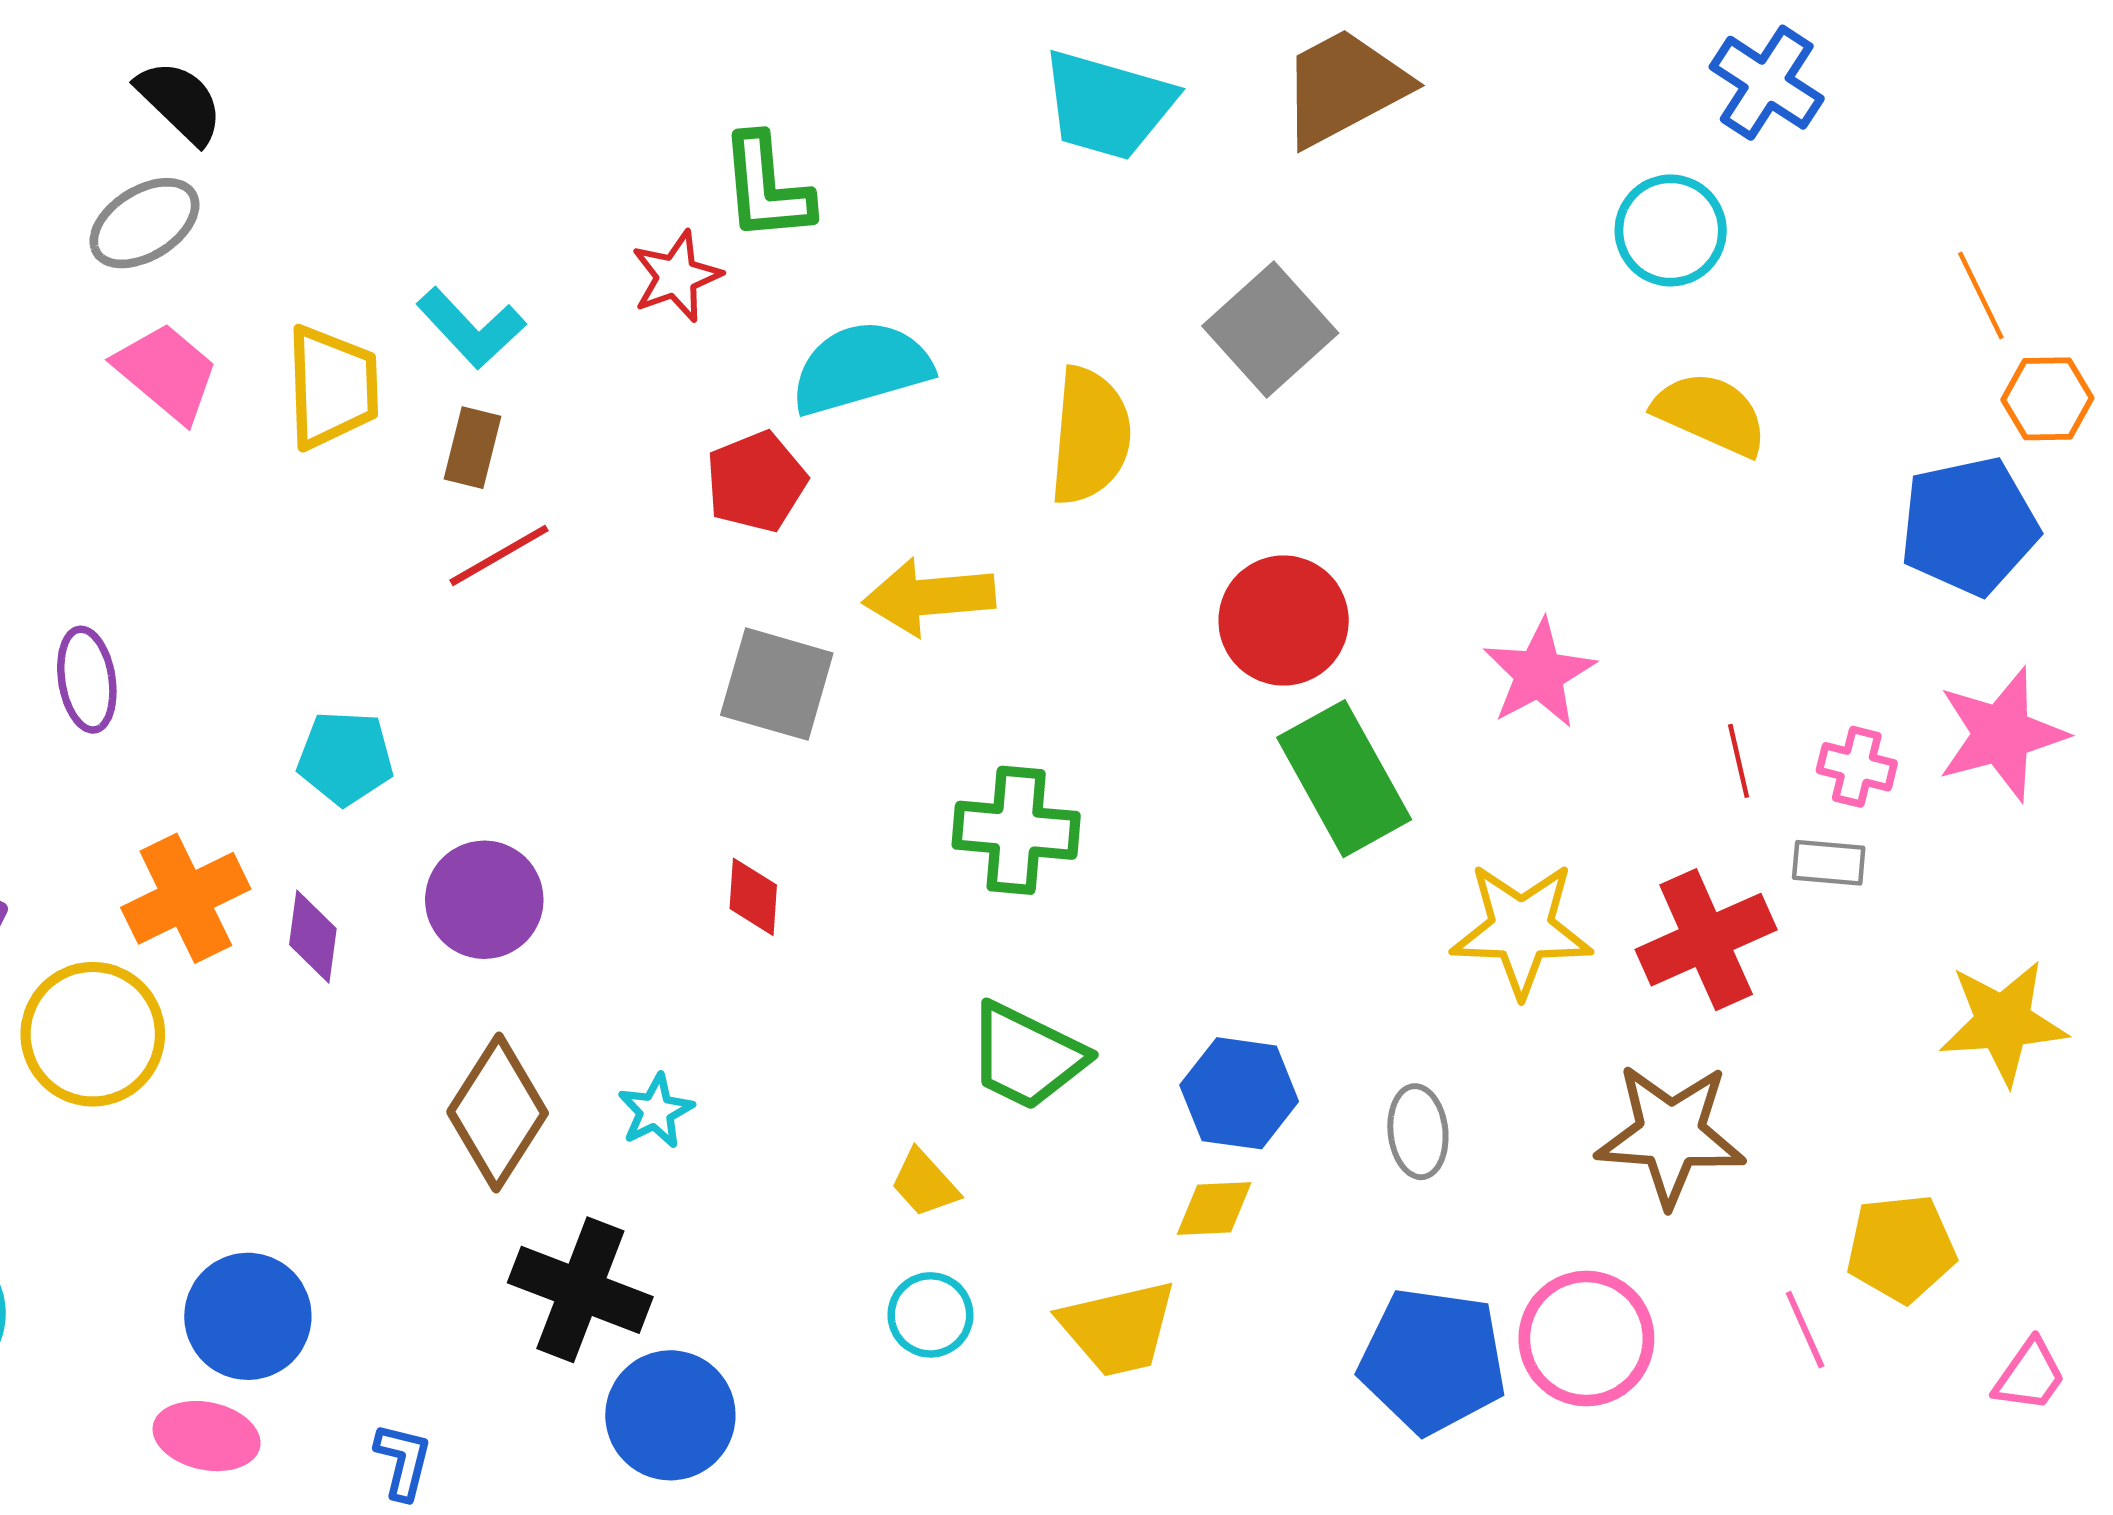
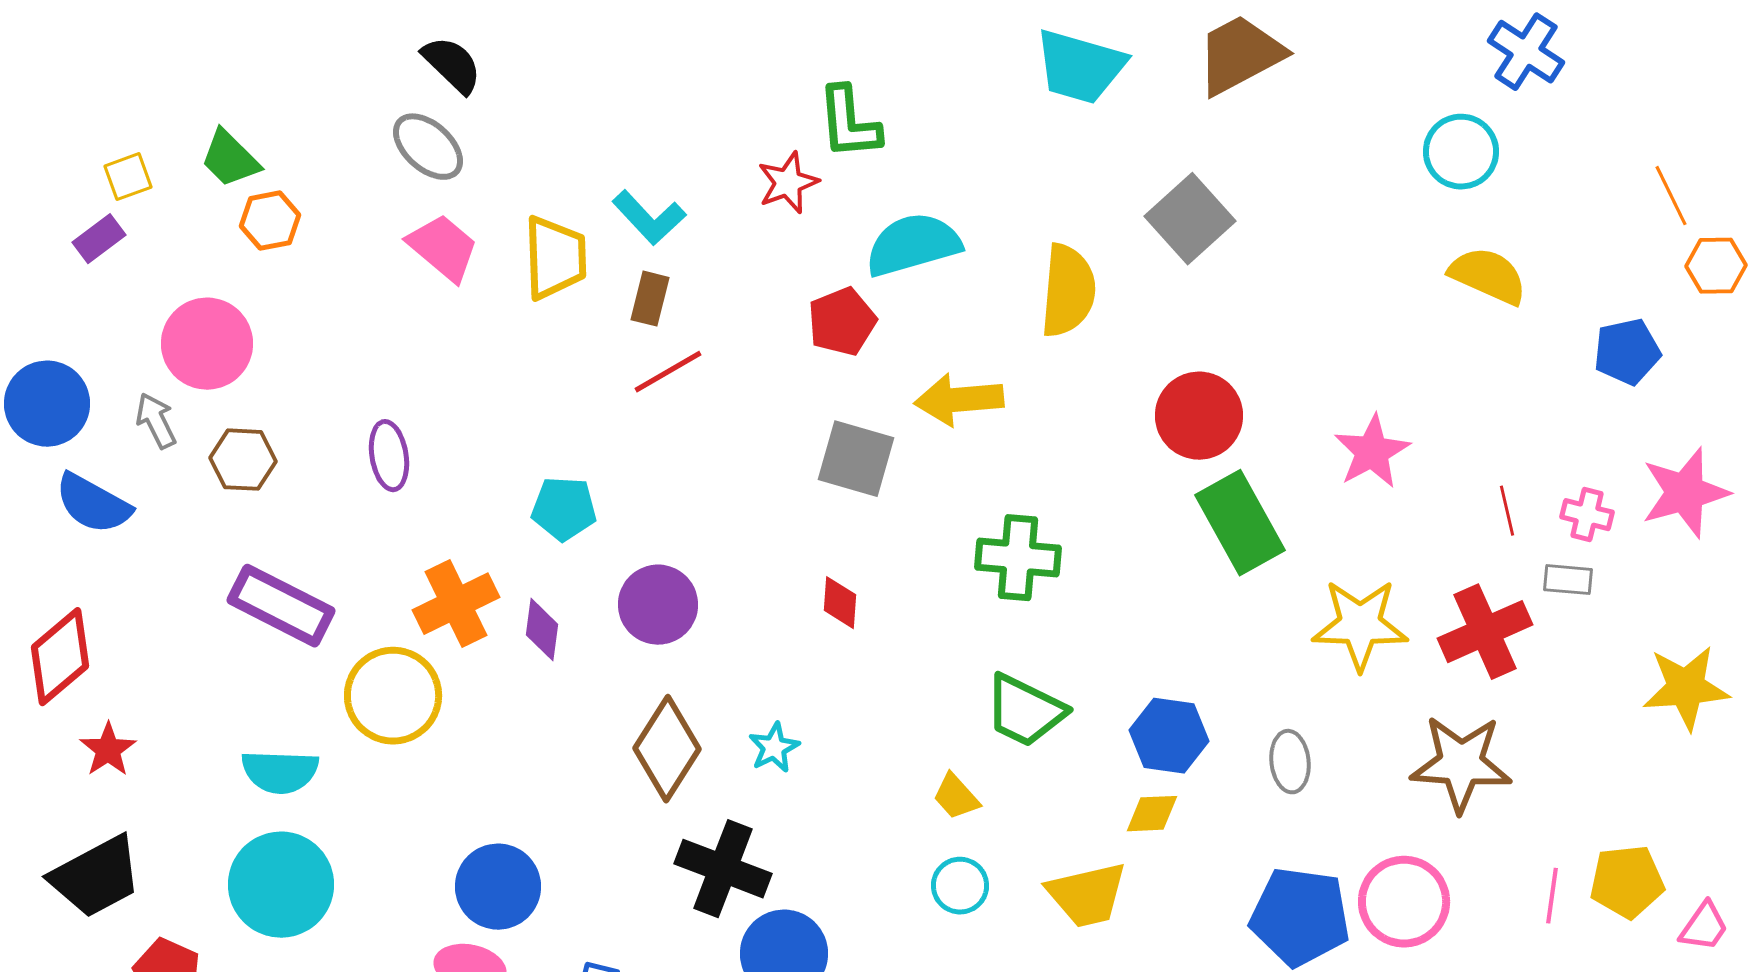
gray ellipse: (144, 223) -> (428, 147), turned 74
blue pentagon: (1969, 526) -> (1627, 352), moved, size x0.7
yellow pentagon: (1901, 1248) -> (1627, 882), moved
pink line: (1805, 1330) -> (1552, 896), turned 32

